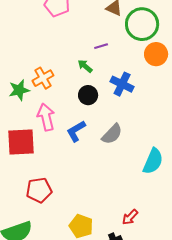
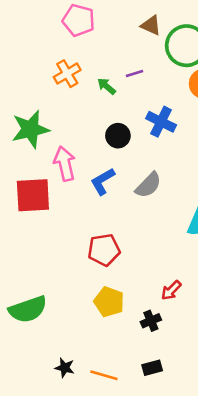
green arrow: (85, 66) -> (107, 86), moved
orange cross: (43, 78) -> (67, 74), moved
green star: (19, 90) -> (30, 129), size x1.4
red pentagon: (39, 190) -> (104, 250), moved

